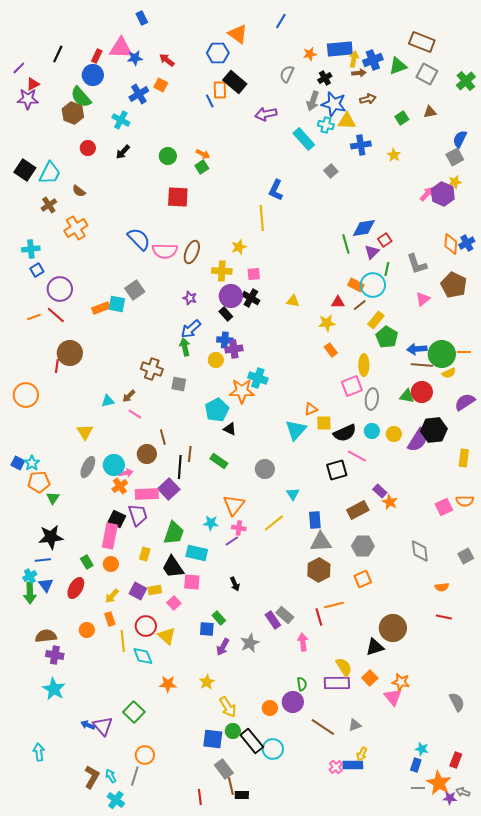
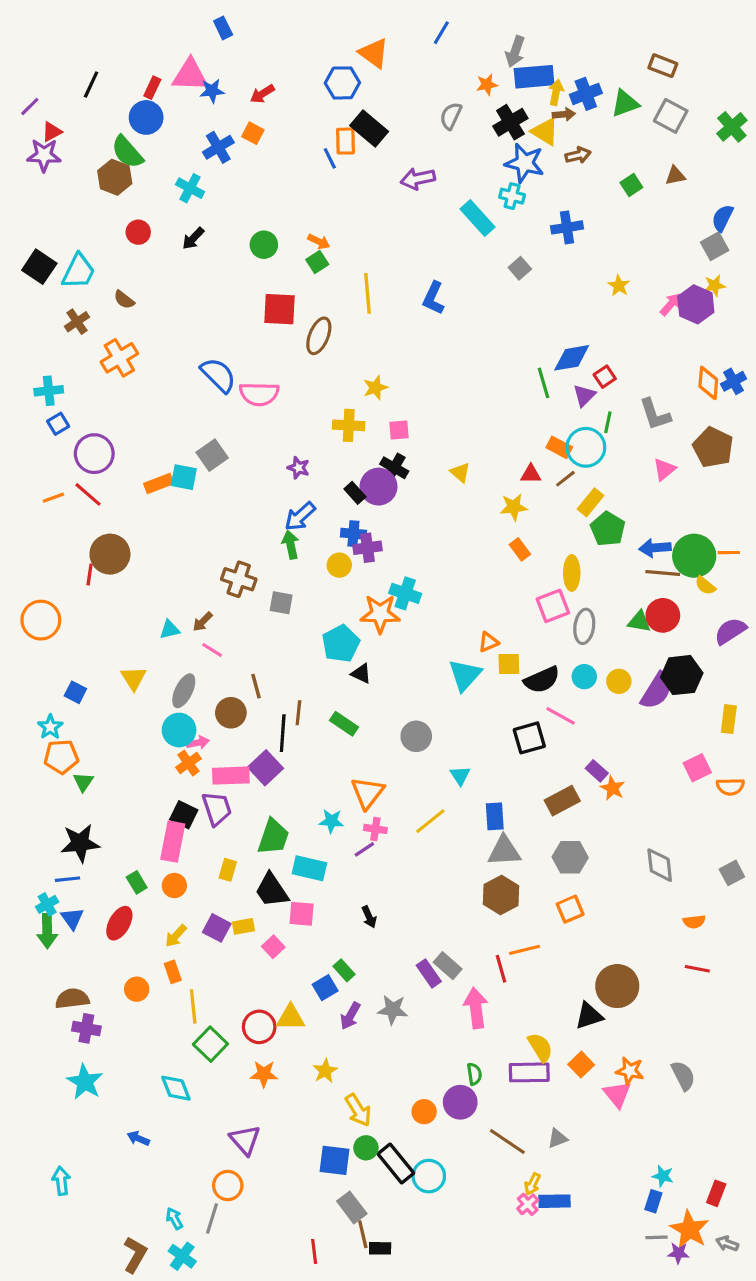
brown rectangle: (422, 42) -> (663, 66), size x0.7
red arrow: (167, 60) -> (262, 94), turned -70
black cross: (325, 78) -> (510, 122), size x1.5
gray arrow: (313, 101) -> (515, 52), moved
yellow triangle: (347, 121) -> (545, 132), moved, turned 30
yellow star: (394, 155) -> (619, 286), moved
yellow line: (262, 218) -> (368, 293), moved
brown ellipse: (192, 252) -> (319, 336), moved
purple circle: (231, 296) -> (379, 487), moved
yellow triangle: (293, 301) -> (460, 472), turned 32
yellow semicircle: (449, 373) -> (705, 586), turned 64
blue square: (18, 463) -> (75, 692), moved
gray ellipse: (88, 467) -> (184, 691), moved
pink square: (444, 507) -> (697, 768), moved
red circle: (146, 626) -> (259, 1027), moved
blue square: (207, 629) -> (325, 988), turned -35
yellow triangle: (167, 636) -> (291, 1017), moved, turned -42
pink arrow: (303, 642) -> (476, 1008), size x1.4
gray star: (250, 643) -> (393, 1010), turned 30
cyan diamond: (143, 656) -> (176, 1088), moved
gray semicircle: (457, 702) -> (683, 1076), moved
green square: (134, 712) -> (210, 1044), moved
purple triangle: (103, 726) -> (245, 1140), moved
yellow arrow: (362, 754) -> (532, 1184), moved
brown L-shape: (92, 777) -> (135, 1255), moved
purple star: (450, 798) -> (679, 1253), moved

